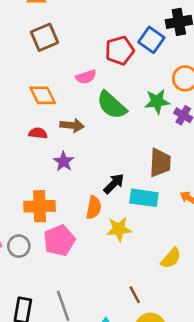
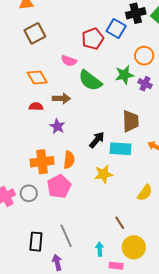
pink semicircle: (86, 77) -> (69, 61), turned 42
orange semicircle: (94, 208) -> (69, 160), moved

